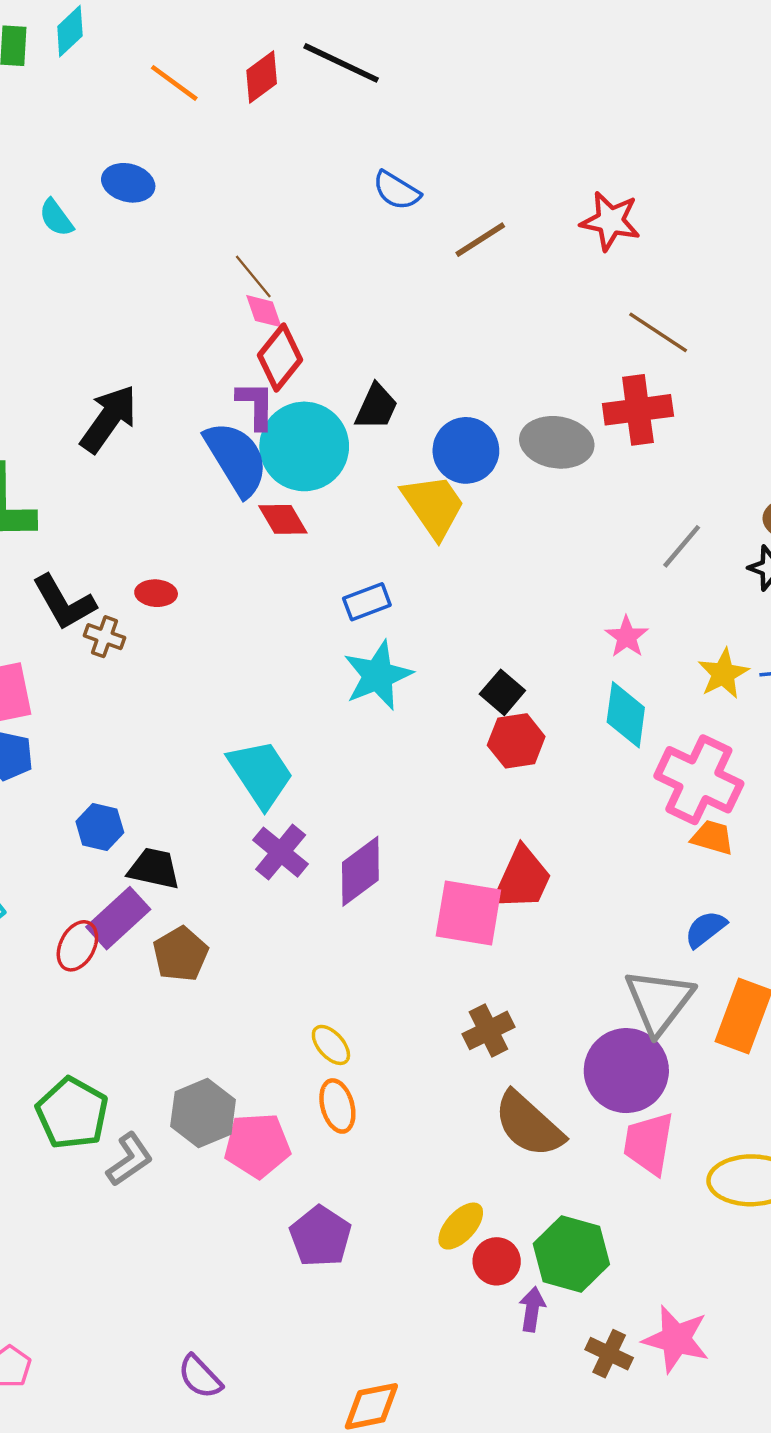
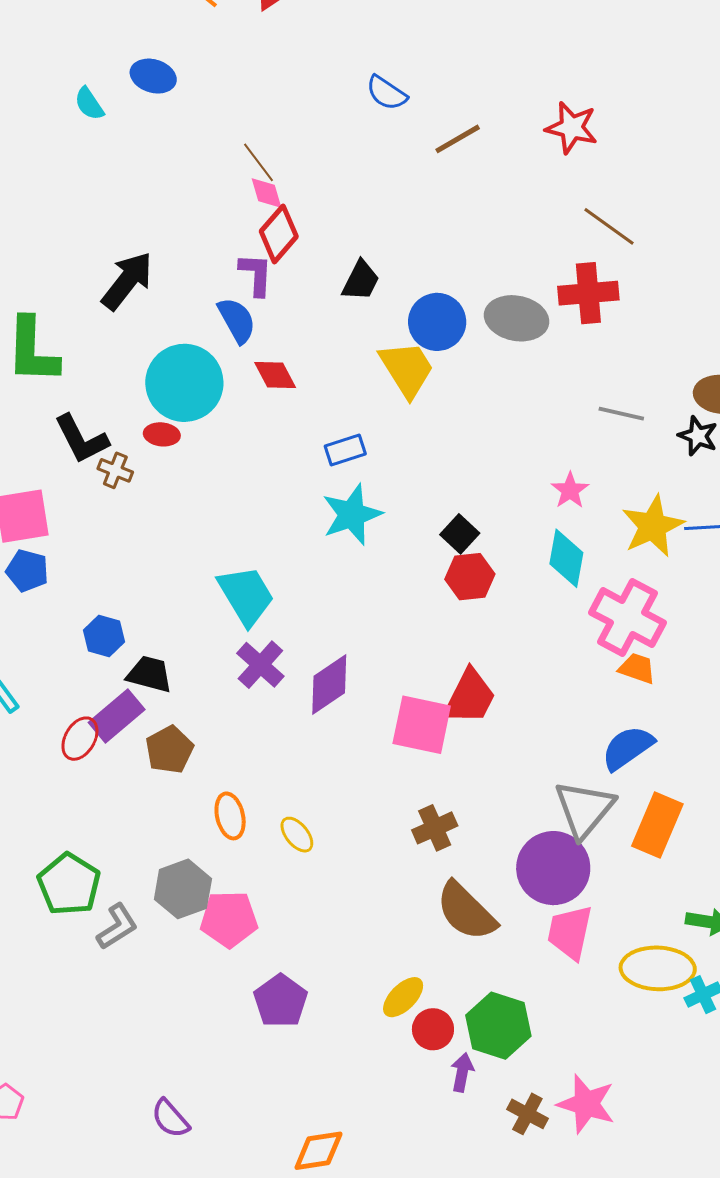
cyan circle: (304, 446) -> (184, 383), moved
blue semicircle: (236, 459) -> (237, 320), size x0.7
gray line: (682, 546) -> (621, 414), turned 60
yellow star: (723, 674) -> (653, 526), size x1.4
blue semicircle: (706, 929) -> (628, 748), size x1.4
orange ellipse: (337, 1106) -> (230, 816), moved

